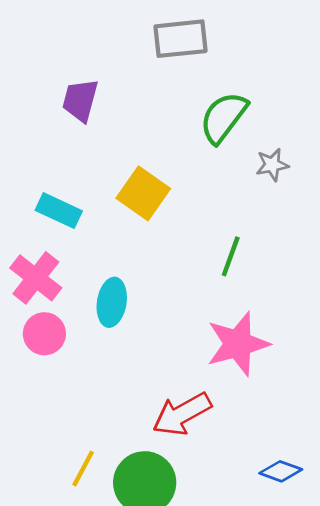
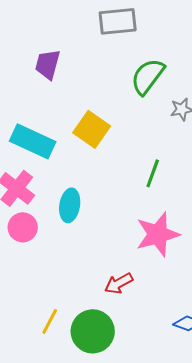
cyan rectangle: (59, 211) -> (33, 141), size x1.4
red arrow: (182, 414) -> (119, 283), size x0.7

